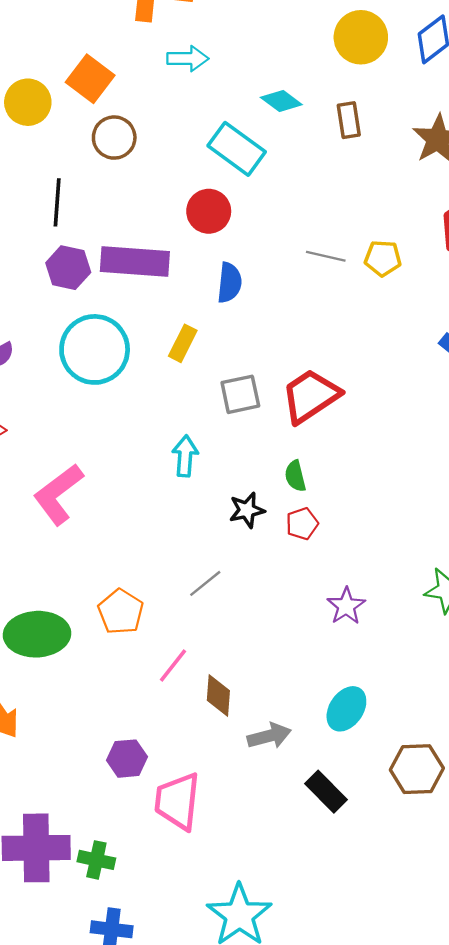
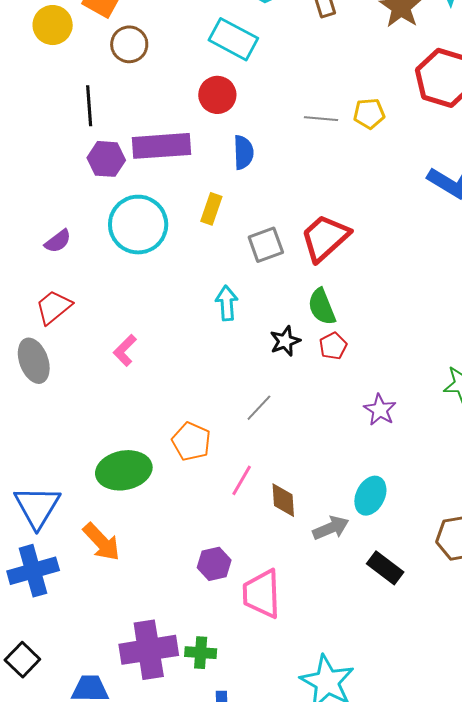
green semicircle: (295, 476) -> (322, 307), size x1.4
pink L-shape: (58, 494) -> (125, 350), size x0.6
cyan ellipse: (346, 709) -> (370, 496), moved

